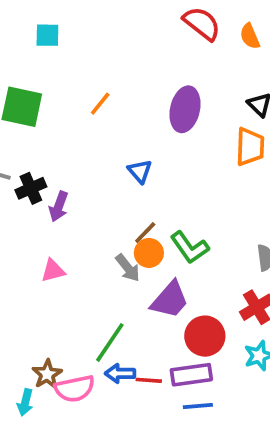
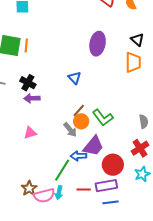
orange line: (100, 104) -> (26, 46), moved, turned -32
black cross: (31, 188) -> (28, 83), moved, turned -35
purple arrow: (59, 206) -> (32, 98), turned 70
blue arrow: (120, 373) -> (78, 156), moved
cyan arrow: (25, 402) -> (59, 193), moved

